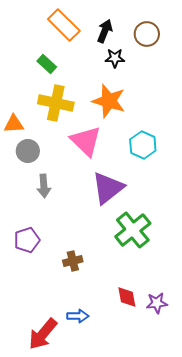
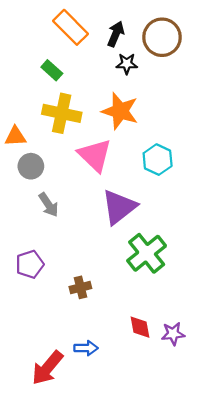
brown circle: (147, 34) -> (162, 37), size x1.4
gray arrow: (44, 186) -> (48, 205), turned -30

